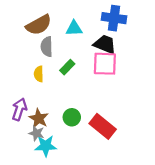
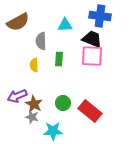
brown semicircle: (39, 25) -> (18, 22), moved
green rectangle: (67, 67) -> (59, 59), turned -40
purple arrow: (19, 109) -> (17, 96), turned -132
cyan star: (46, 146) -> (53, 131), moved

